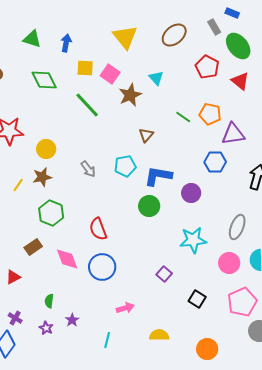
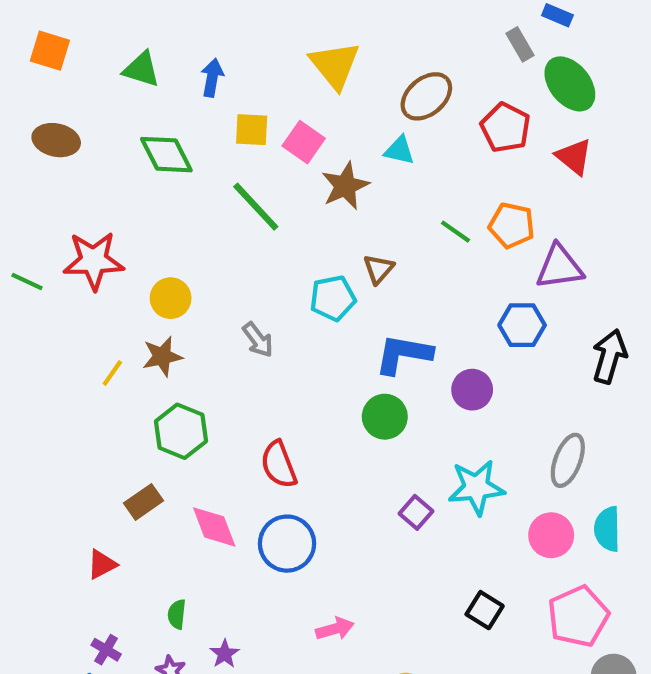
brown ellipse: (174, 35) -> (426, 96), moved
cyan triangle: (156, 78) -> (399, 150), turned -35
cyan pentagon: (125, 166) -> (333, 298), moved
purple square: (164, 274) -> (416, 512), moved

